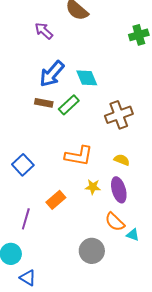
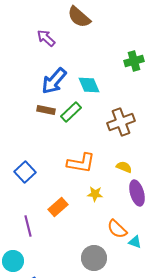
green cross: (139, 35) -> (134, 61), moved
purple ellipse: (119, 190) -> (137, 193), moved
purple line: (26, 219) -> (28, 226), turned -30

